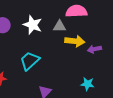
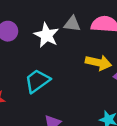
gray triangle: (60, 26) -> (72, 24), moved

